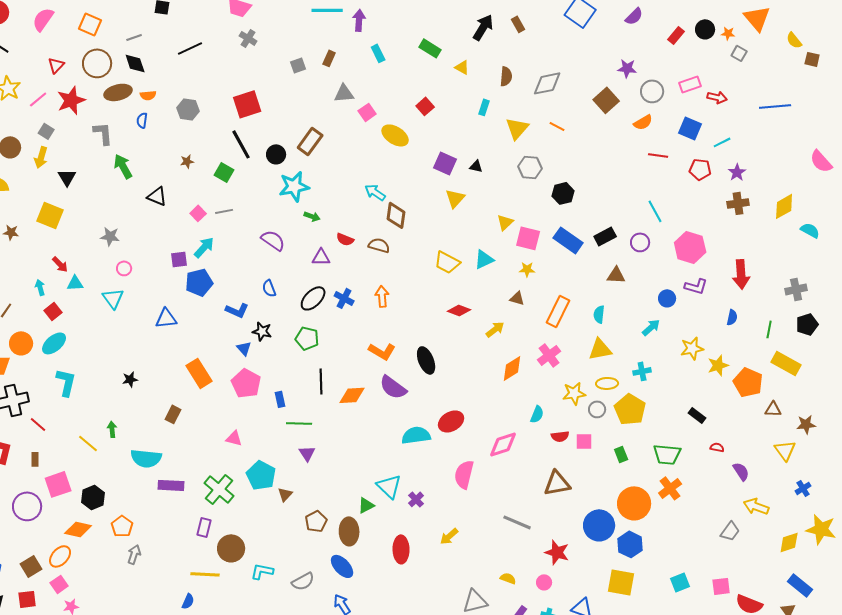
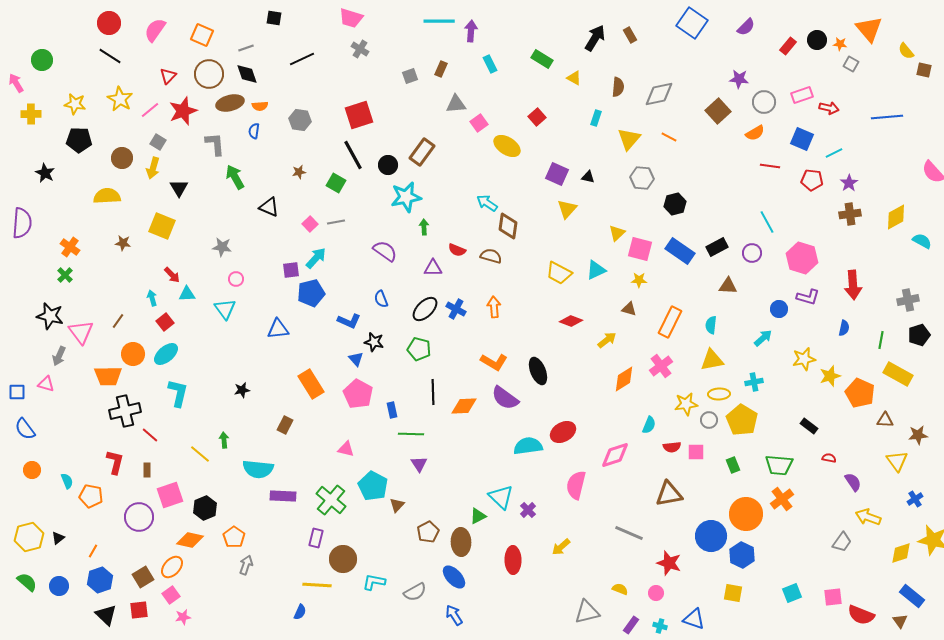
green arrow: (312, 216) -> (424, 227), turned -112
yellow square: (621, 582) -> (733, 593), size x0.7

